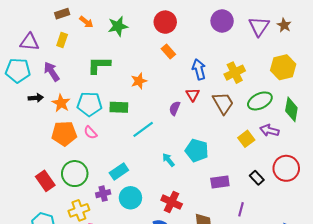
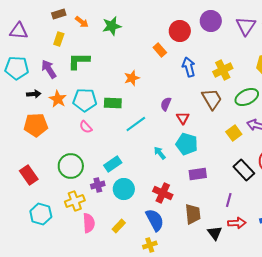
red circle: (165, 22) -> (180, 31), moved
purple triangle: (29, 42) -> (19, 31), moved
green L-shape: (99, 65) -> (79, 61), moved
red triangle: (193, 95) -> (183, 118), moved
orange pentagon: (64, 134) -> (36, 125), moved
black rectangle: (257, 178) -> (244, 170), size x1.5
red rectangle: (45, 181) -> (29, 175), moved
purple rectangle: (220, 182) -> (198, 174), moved

